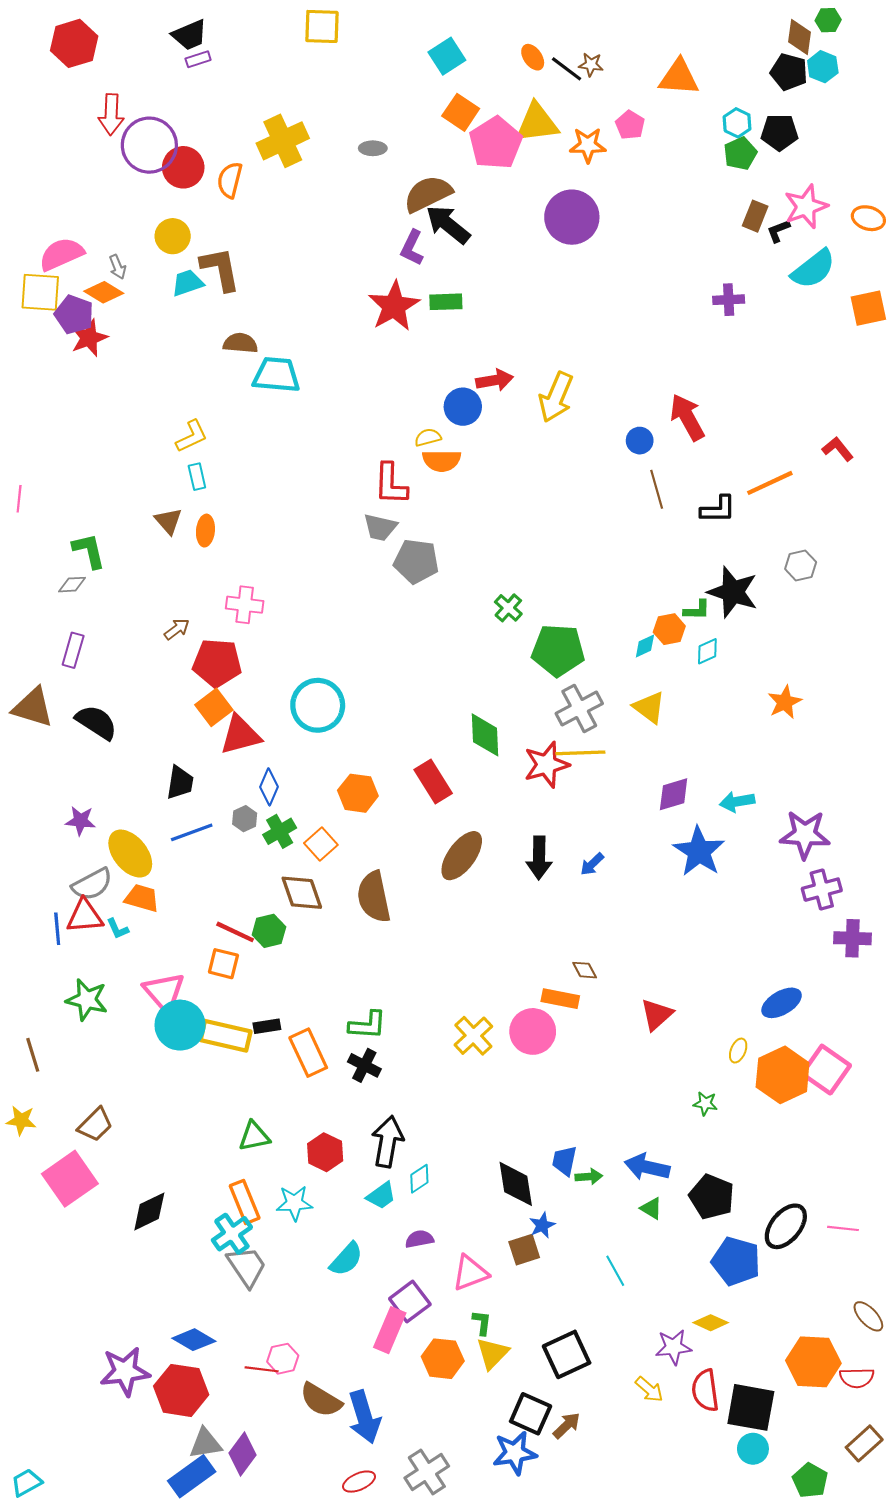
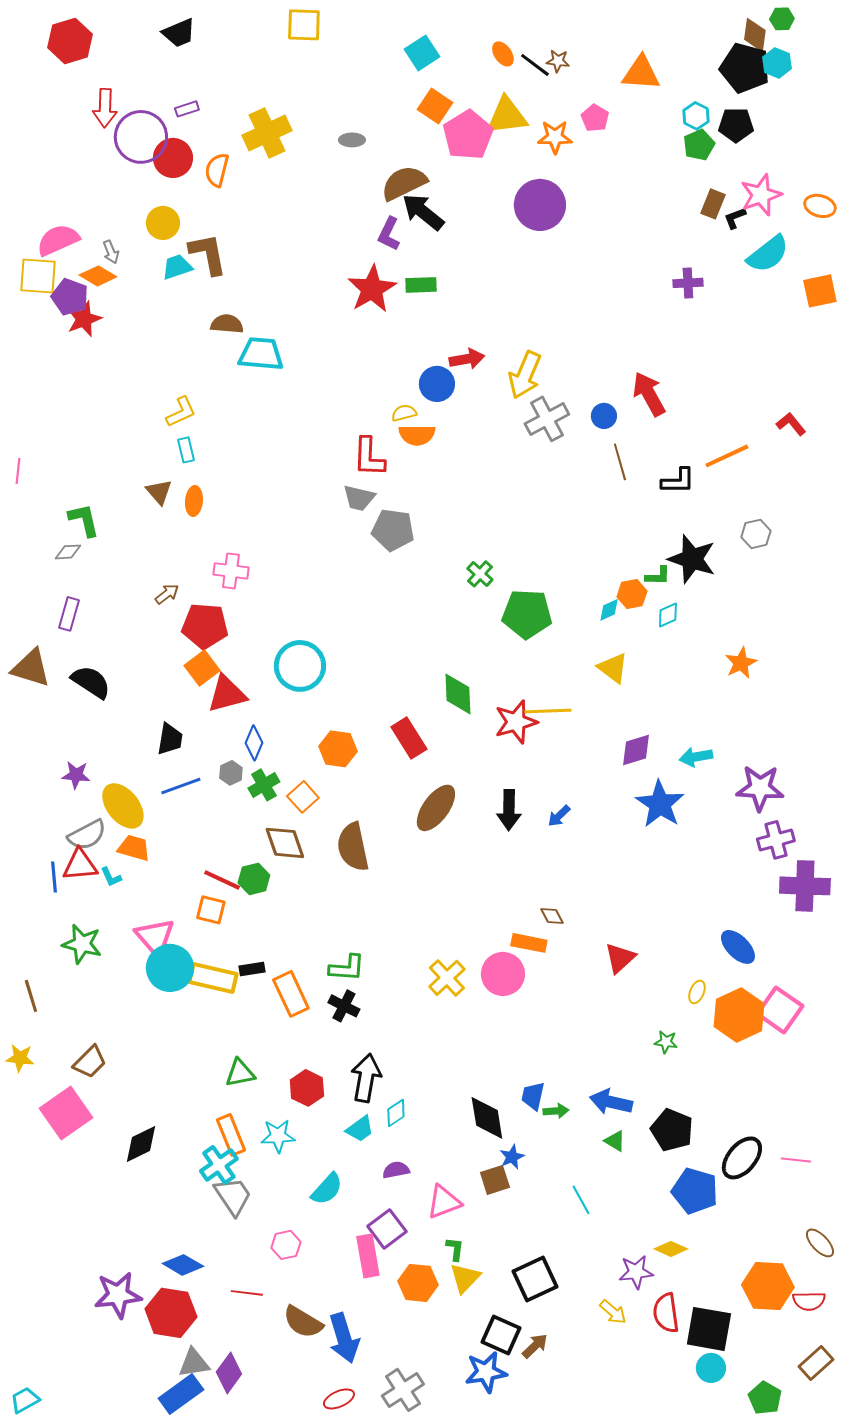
purple rectangle: (198, 59) -> (187, 109), moved
black pentagon: (789, 72) -> (745, 68), size x1.4
gray cross: (579, 708) -> (547, 419), moved
purple cross: (852, 938) -> (805, 886), size x1.4
blue ellipse: (782, 1003) -> (738, 947), turned 75
pink rectangle: (390, 1330) -> (368, 1256), turned -33
pink hexagon: (283, 1359) -> (286, 1245), moved

